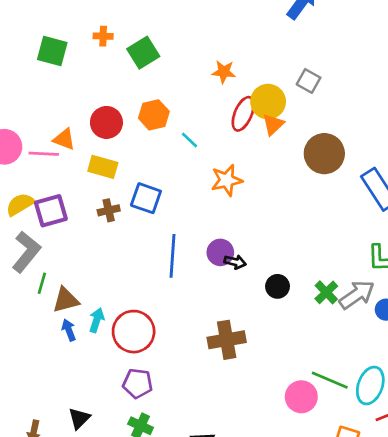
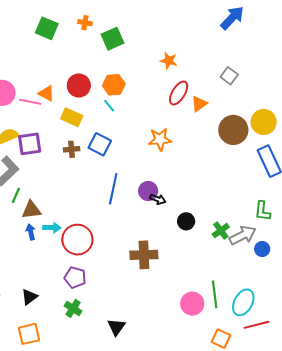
yellow circle: (268, 102) -> (264, 122), moved
cyan line: (189, 140) -> (109, 106), moved
cyan arrow: (97, 320) -> (52, 228), turned 66
green line: (330, 380) -> (215, 294), turned 52

